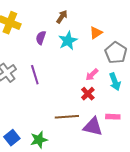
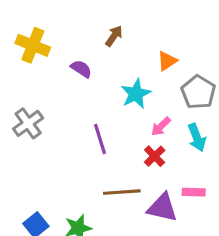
purple semicircle: (41, 38) -> (81, 69), turned 104
cyan star: (68, 41) -> (136, 94), moved
purple line: (35, 75) -> (100, 139), moved

